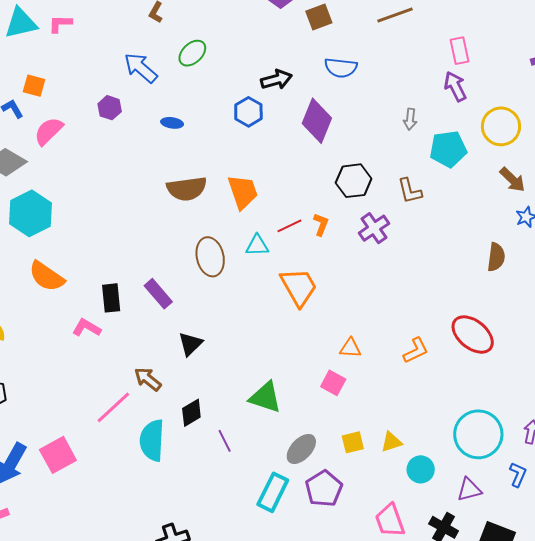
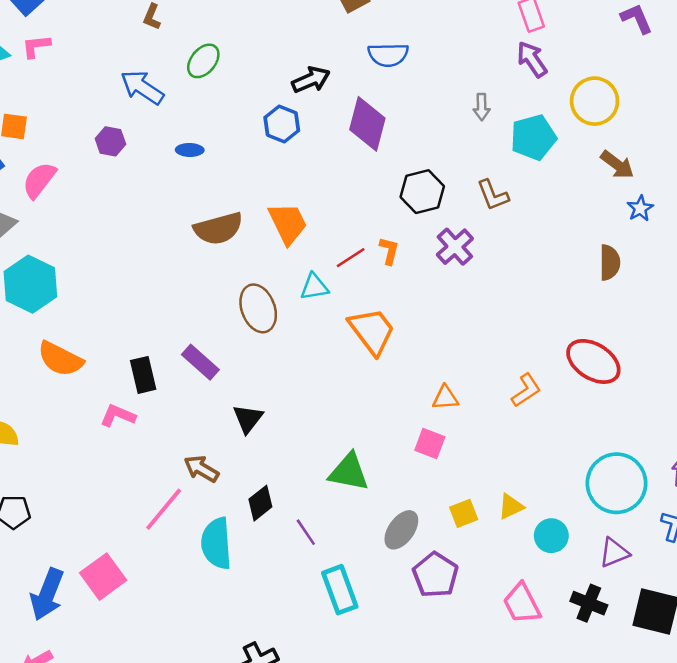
cyan rectangle: (273, 492) -> (340, 590), moved, turned -39

